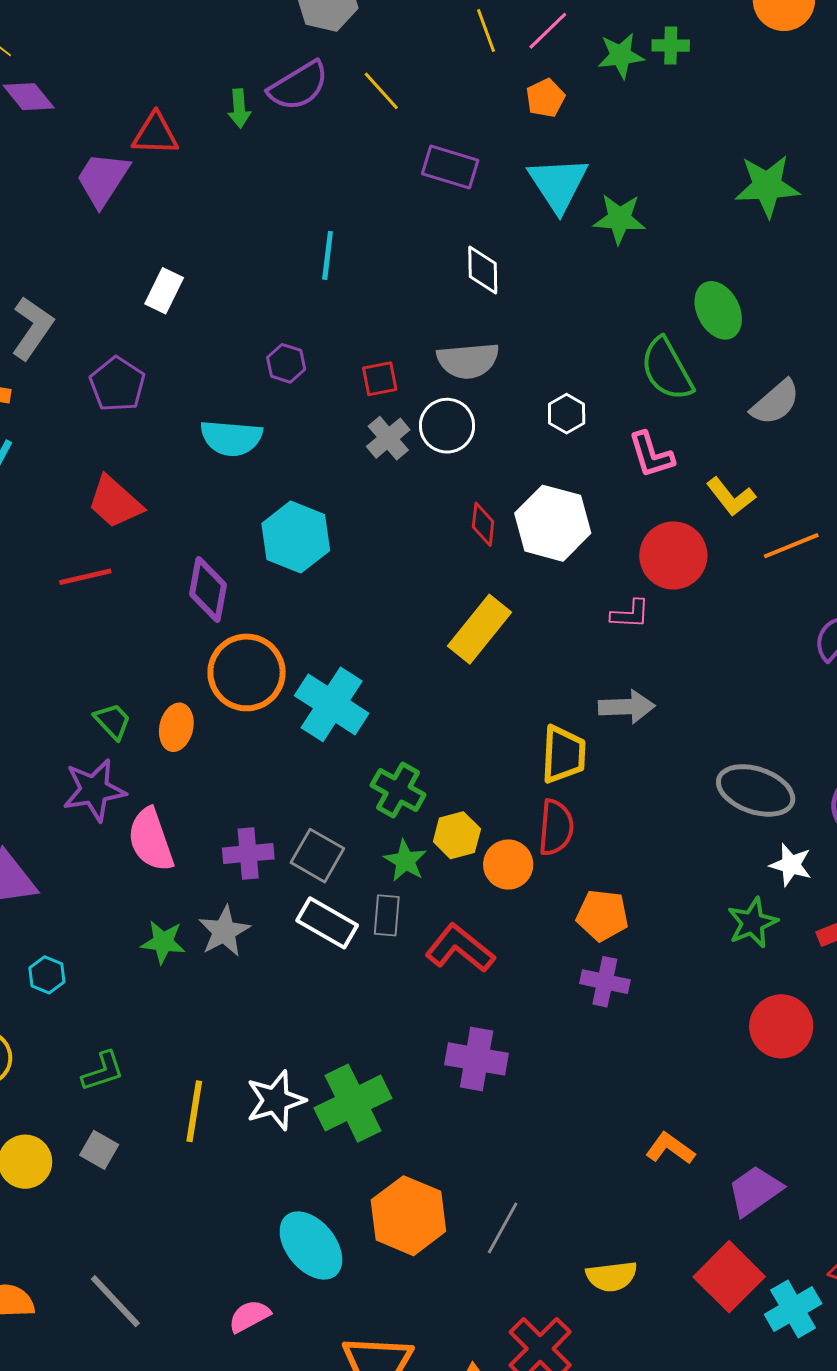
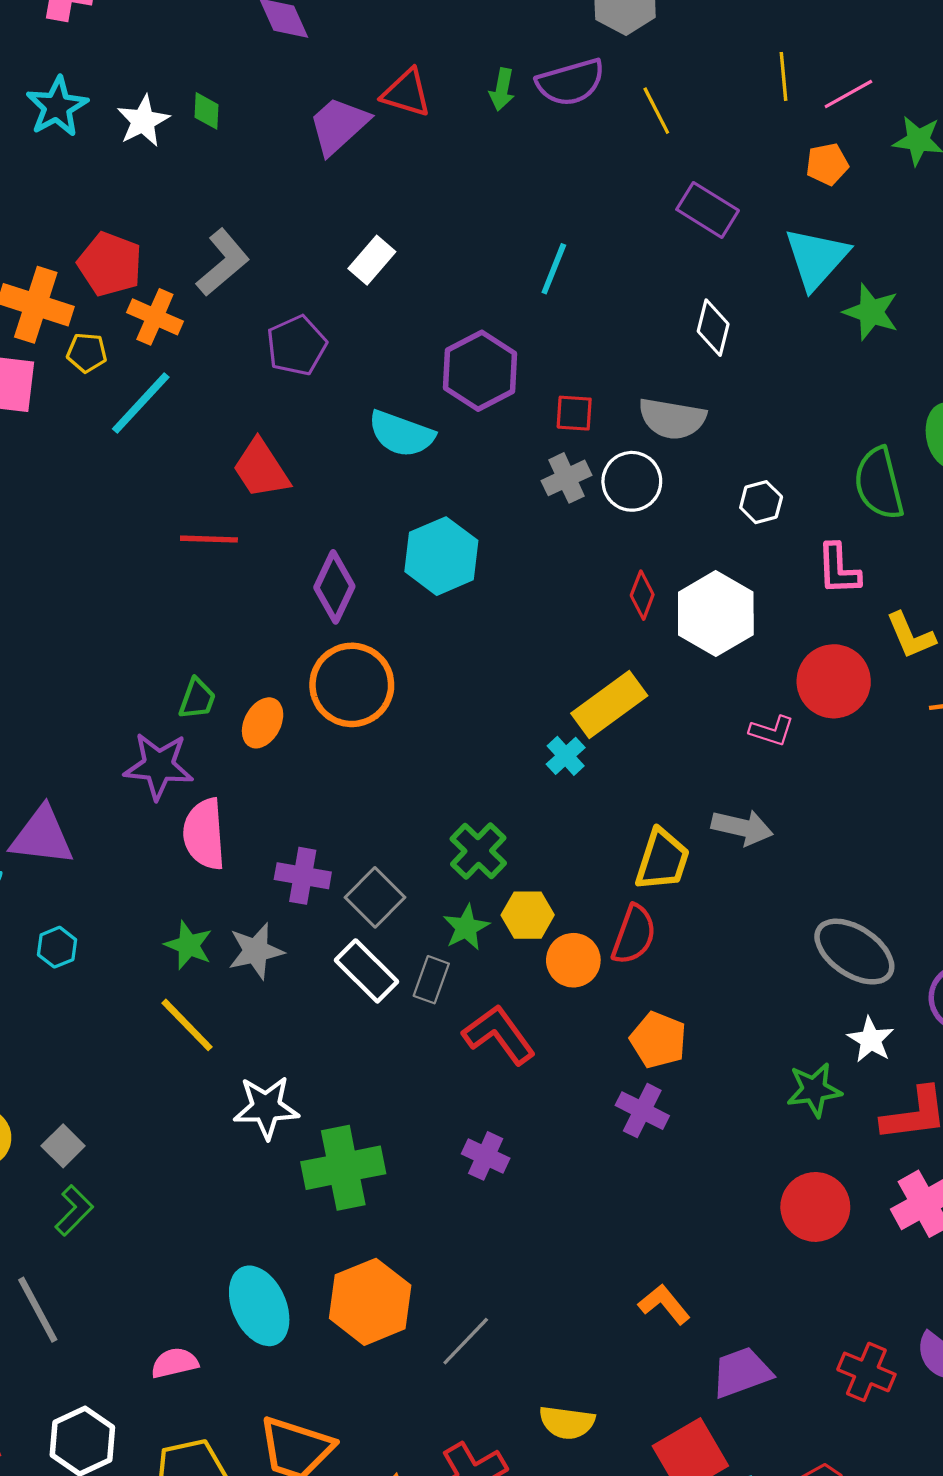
purple hexagon: (286, 363) -> (480, 371), size x1.8
cyan cross: (332, 704) -> (566, 756), moved, size x0.5
green trapezoid: (113, 721) -> (197, 699), turned 48
purple cross: (477, 1059) -> (486, 1156), size x0.7
green L-shape: (103, 1071) -> (74, 1210), moved, turned -42
white star: (276, 1100) -> (266, 1107), moved
yellow line: (194, 1111) -> (187, 1025), moved, turned -68

